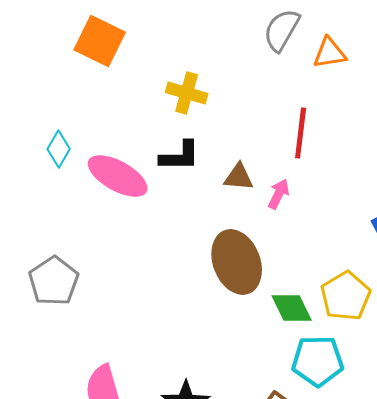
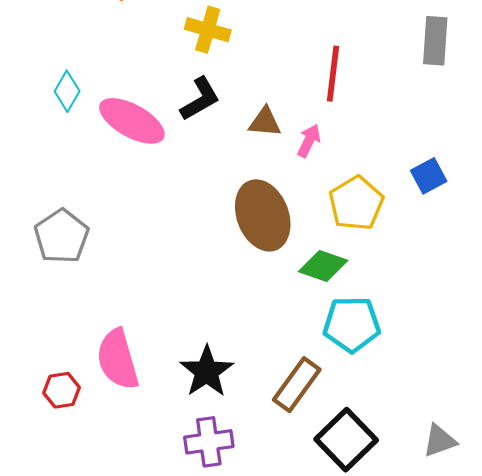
black L-shape: (180, 156) -> (200, 99), turned -30
yellow pentagon: (346, 296) -> (356, 203), moved
green diamond: (292, 308) -> (323, 266), turned -45

